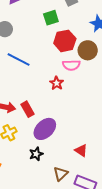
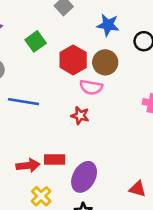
green square: (51, 18) -> (36, 41), moved
pink semicircle: (71, 65) -> (91, 87), turned 30
red rectangle: (28, 109) -> (55, 160), turned -42

